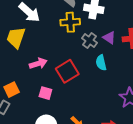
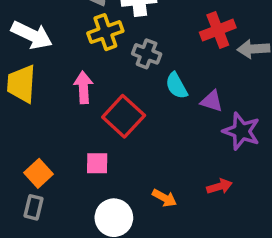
purple triangle: (109, 38) -> (212, 101), moved
pink arrow: (38, 64) -> (83, 87), moved, turned -60

